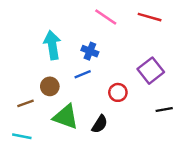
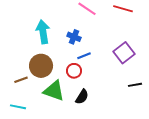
blue line: (83, 74) -> (84, 56), moved
brown circle: (50, 86) -> (41, 66), size x1.5
red circle: (118, 92) -> (74, 71), moved

